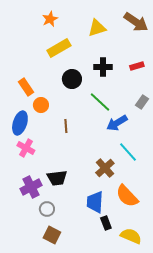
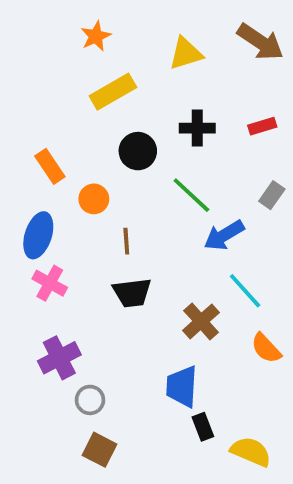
orange circle: (41, 105) -> (94, 199), moved
black trapezoid: (57, 178) -> (132, 293), moved
orange semicircle: (127, 196) -> (266, 348), moved, size x0.7

